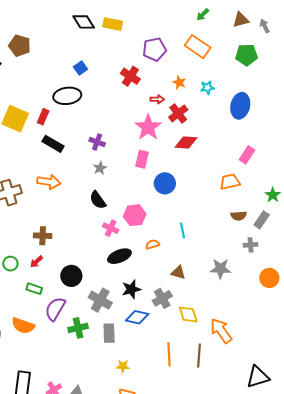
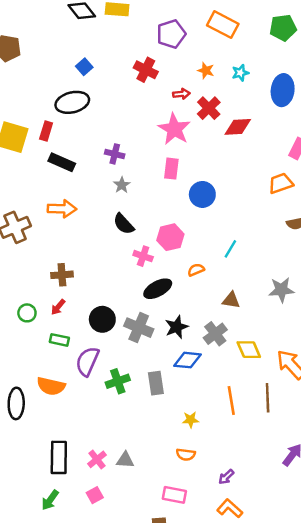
red diamond: (186, 142) -> (238, 127), moved
cyan line: (183, 230) -> (230, 249), turned 49
gray cross: (100, 300) -> (139, 328), moved
yellow star: (123, 366) -> (191, 420), moved

